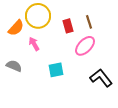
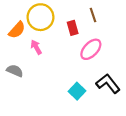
brown line: (89, 22) -> (93, 15), moved
cyan square: (56, 70) -> (77, 91), moved, turned -35

